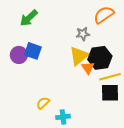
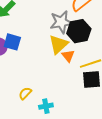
gray star: (83, 34) -> (61, 22), size x1.6
black hexagon: (100, 58) -> (79, 31), moved

